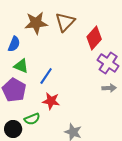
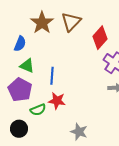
brown star: (36, 23) -> (42, 23), turned -30
blue line: (46, 76) -> (52, 76), turned -30
green semicircle: (32, 119) -> (38, 110), moved

